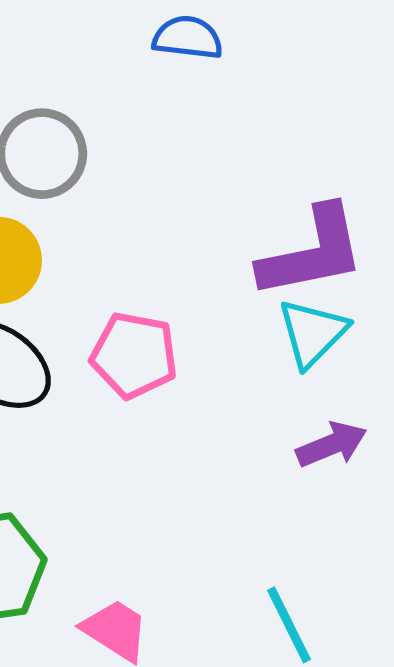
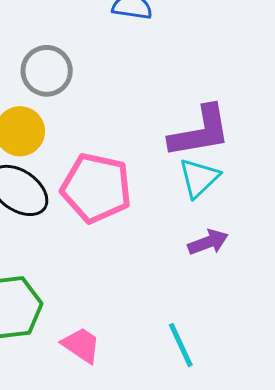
pink pentagon: (134, 355) -> (96, 188), size x1.4

